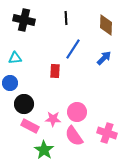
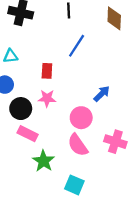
blue arrow: (104, 58) -> (102, 94), moved
red rectangle: (55, 71) -> (47, 71), moved
pink star: (53, 119) -> (47, 98), moved

